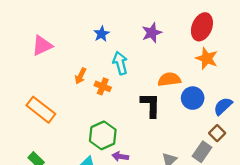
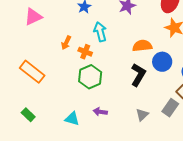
black L-shape: (151, 105) -> (138, 75), moved, turned 30
green hexagon: (103, 135) -> (90, 77), moved

